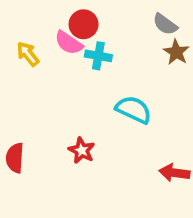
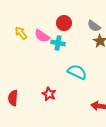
red circle: (84, 24) -> (64, 23), moved
yellow arrow: (28, 54) -> (21, 33), moved

